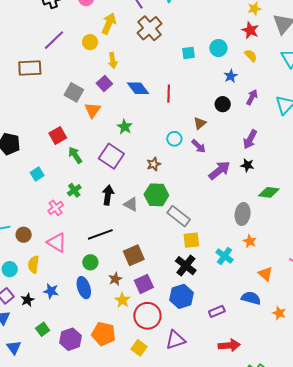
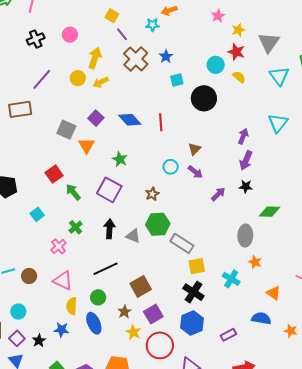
cyan circle: (218, 48) -> (216, 65), moved
yellow arrow: (113, 60) -> (101, 82), moved, turned 77
blue star: (231, 76) -> (166, 56), moved
purple arrow: (252, 97) -> (243, 136), moved
black circle: (223, 104) -> (204, 98), moved, size x1.6
purple arrow: (219, 170) -> (218, 194), size x0.7
yellow semicircle: (34, 264) -> (72, 306), moved

